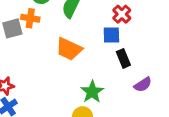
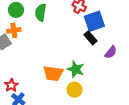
blue square: (111, 35) -> (94, 21), moved, size x1.5
orange trapezoid: (69, 49) -> (53, 73), moved

